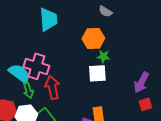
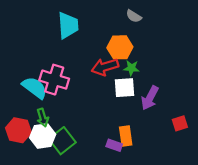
purple arrow: (141, 82) -> (150, 98), moved
red arrow: (52, 87) -> (105, 67), moved, turned -95
green arrow: (28, 90) -> (43, 118), moved

